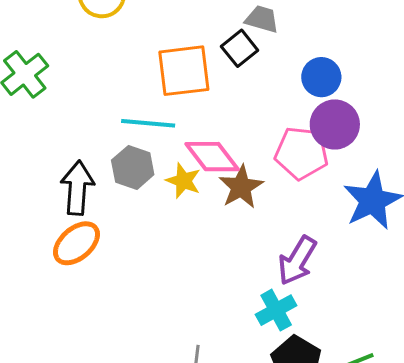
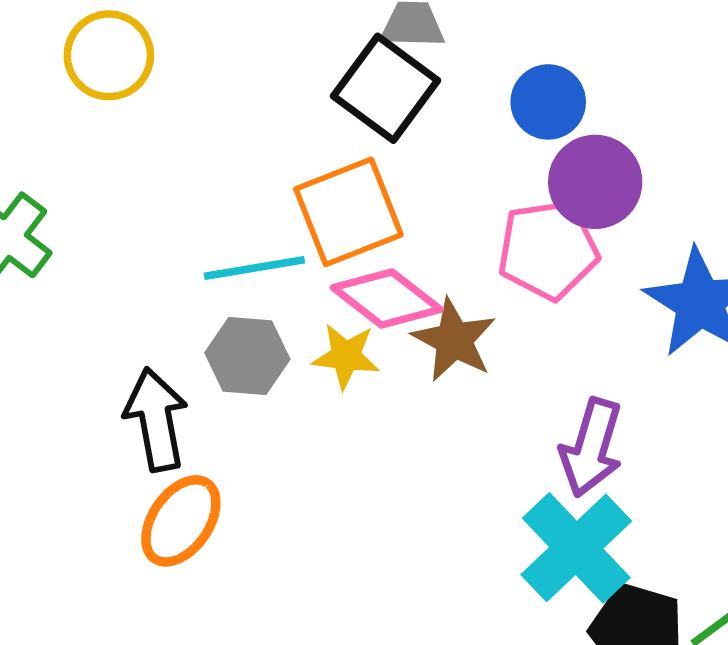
black square: (240, 48) -> (386, 88), size x1.5
orange square: (184, 71) -> (348, 212), moved
cyan cross: (276, 310) -> (576, 548), size x1.5

